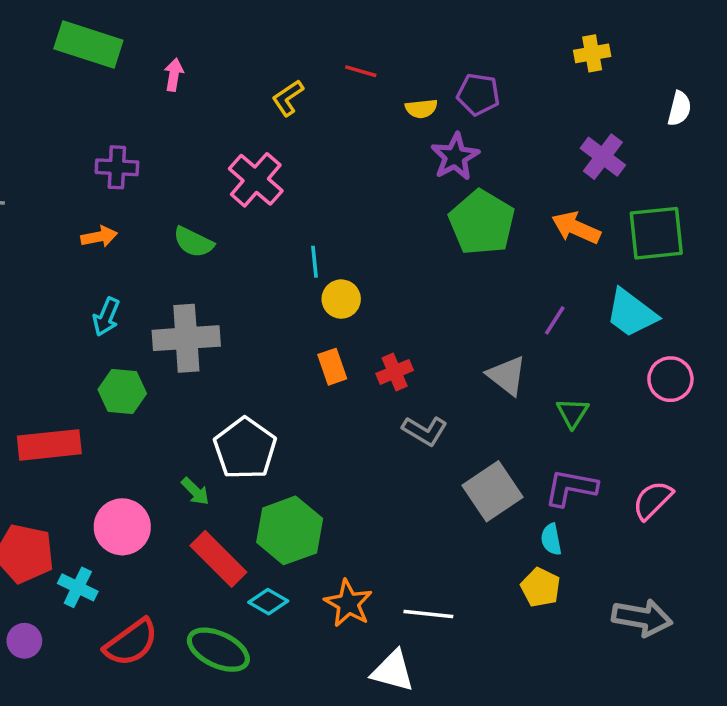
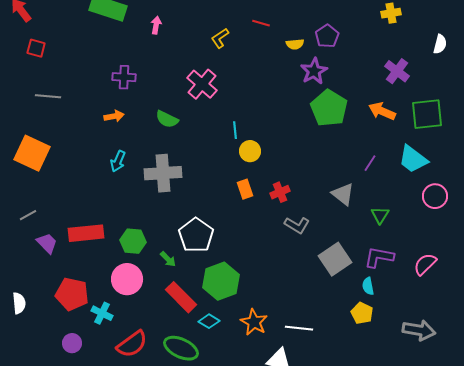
purple pentagon: (478, 94) -> (327, 36), turned 30
green hexagon: (122, 392) -> (133, 241), moved

